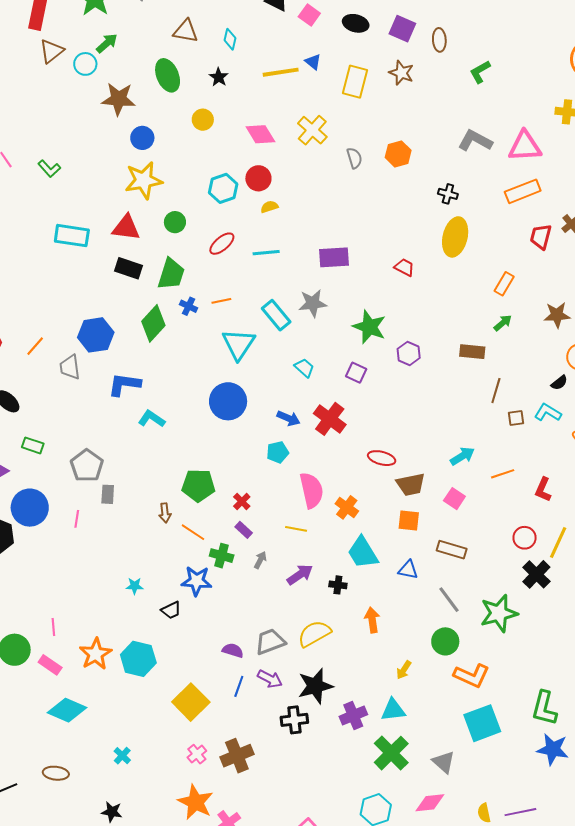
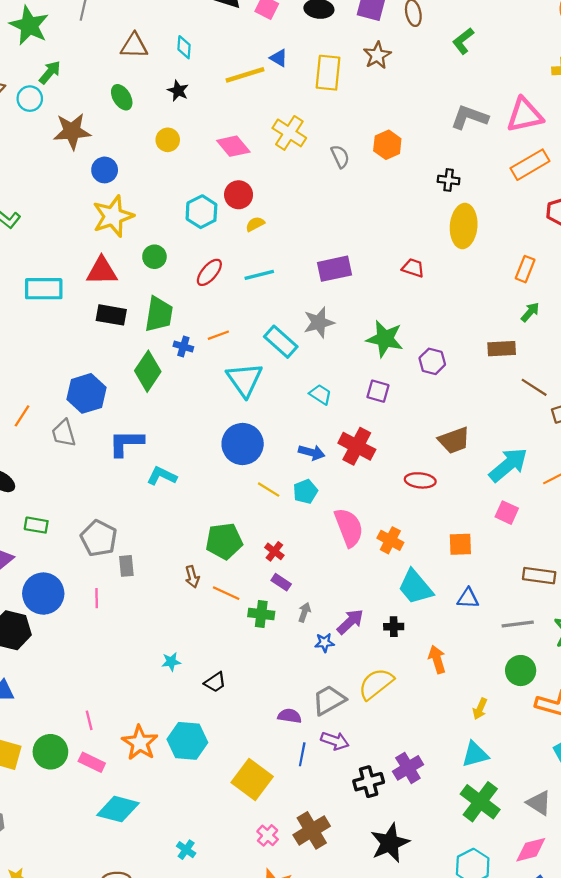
brown star: (401, 73) -> (377, 55), turned 30
green ellipse: (168, 75) -> (122, 97), size x0.7
brown line: (496, 391) -> (534, 387), turned -65
cyan arrow: (462, 456) -> (508, 465), size x1.5
brown trapezoid: (411, 485) -> (454, 440), moved
yellow line: (296, 529) -> (269, 490), moved, turned 30
brown rectangle: (452, 550) -> (539, 576), moved
blue star: (197, 581) -> (324, 643), moved, size x0.6
gray line: (449, 600) -> (518, 624), turned -52
black star: (315, 686) -> (390, 843), moved
purple cross: (353, 716) -> (408, 768), moved

